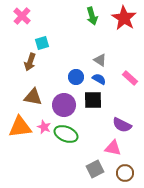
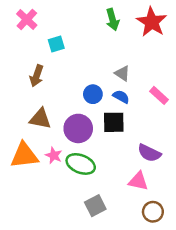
cyan square: (42, 43) -> (56, 44), moved
gray square: (95, 169) -> (95, 206), moved

